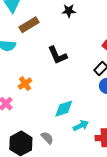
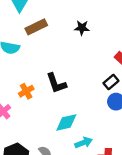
black star: (69, 11) -> (82, 28), moved
black L-shape: (57, 55) -> (56, 83), moved

